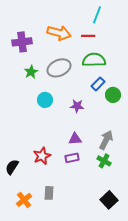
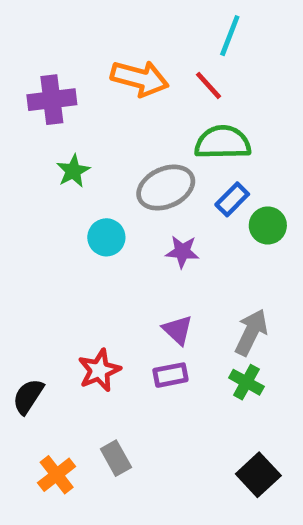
red line: (88, 36) -> (208, 85), turned 48
gray ellipse: (59, 68) -> (166, 188), moved
purple triangle: (75, 139) -> (178, 330), turned 48
gray rectangle: (49, 193) -> (116, 458), turned -32

